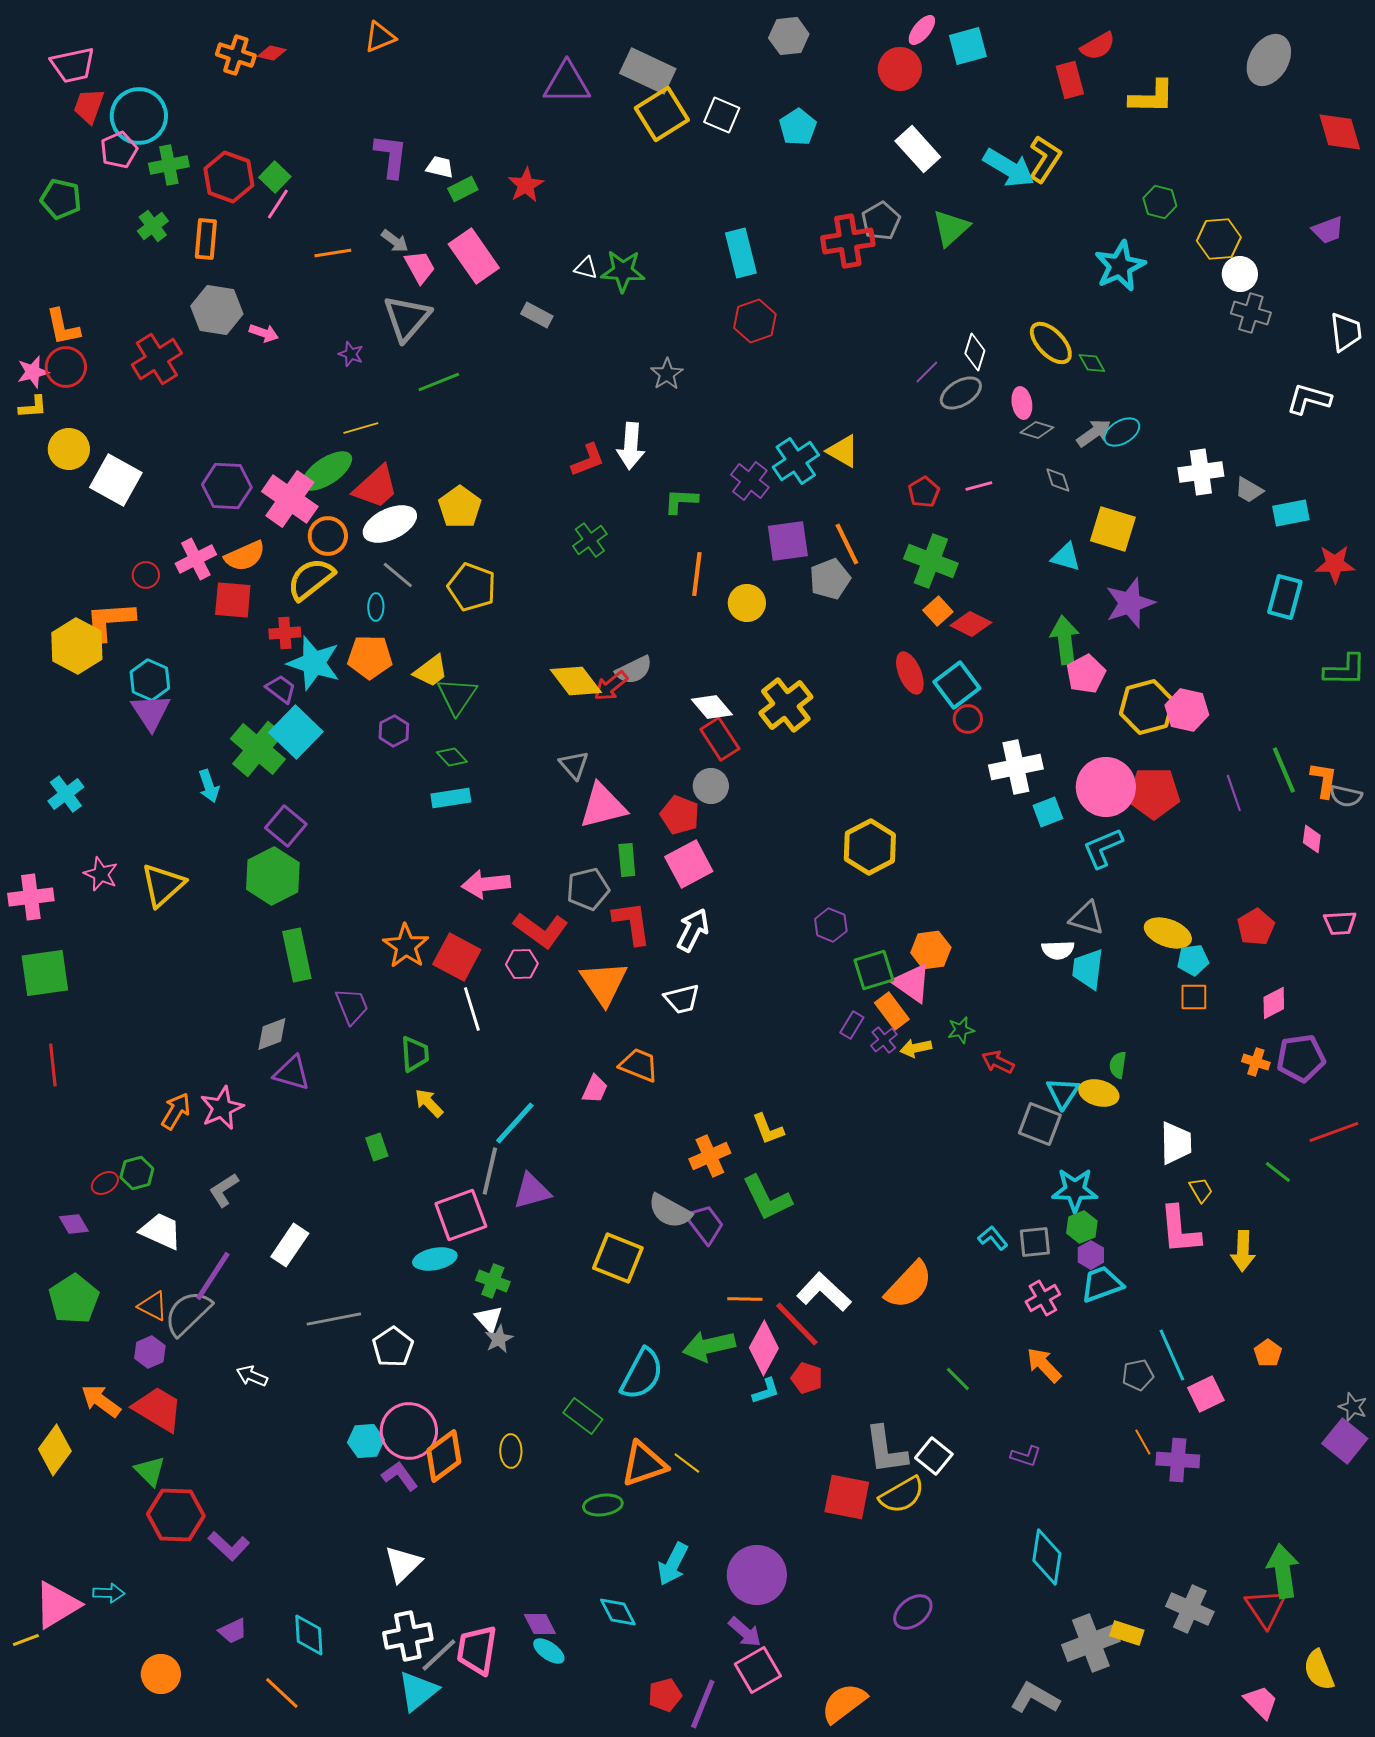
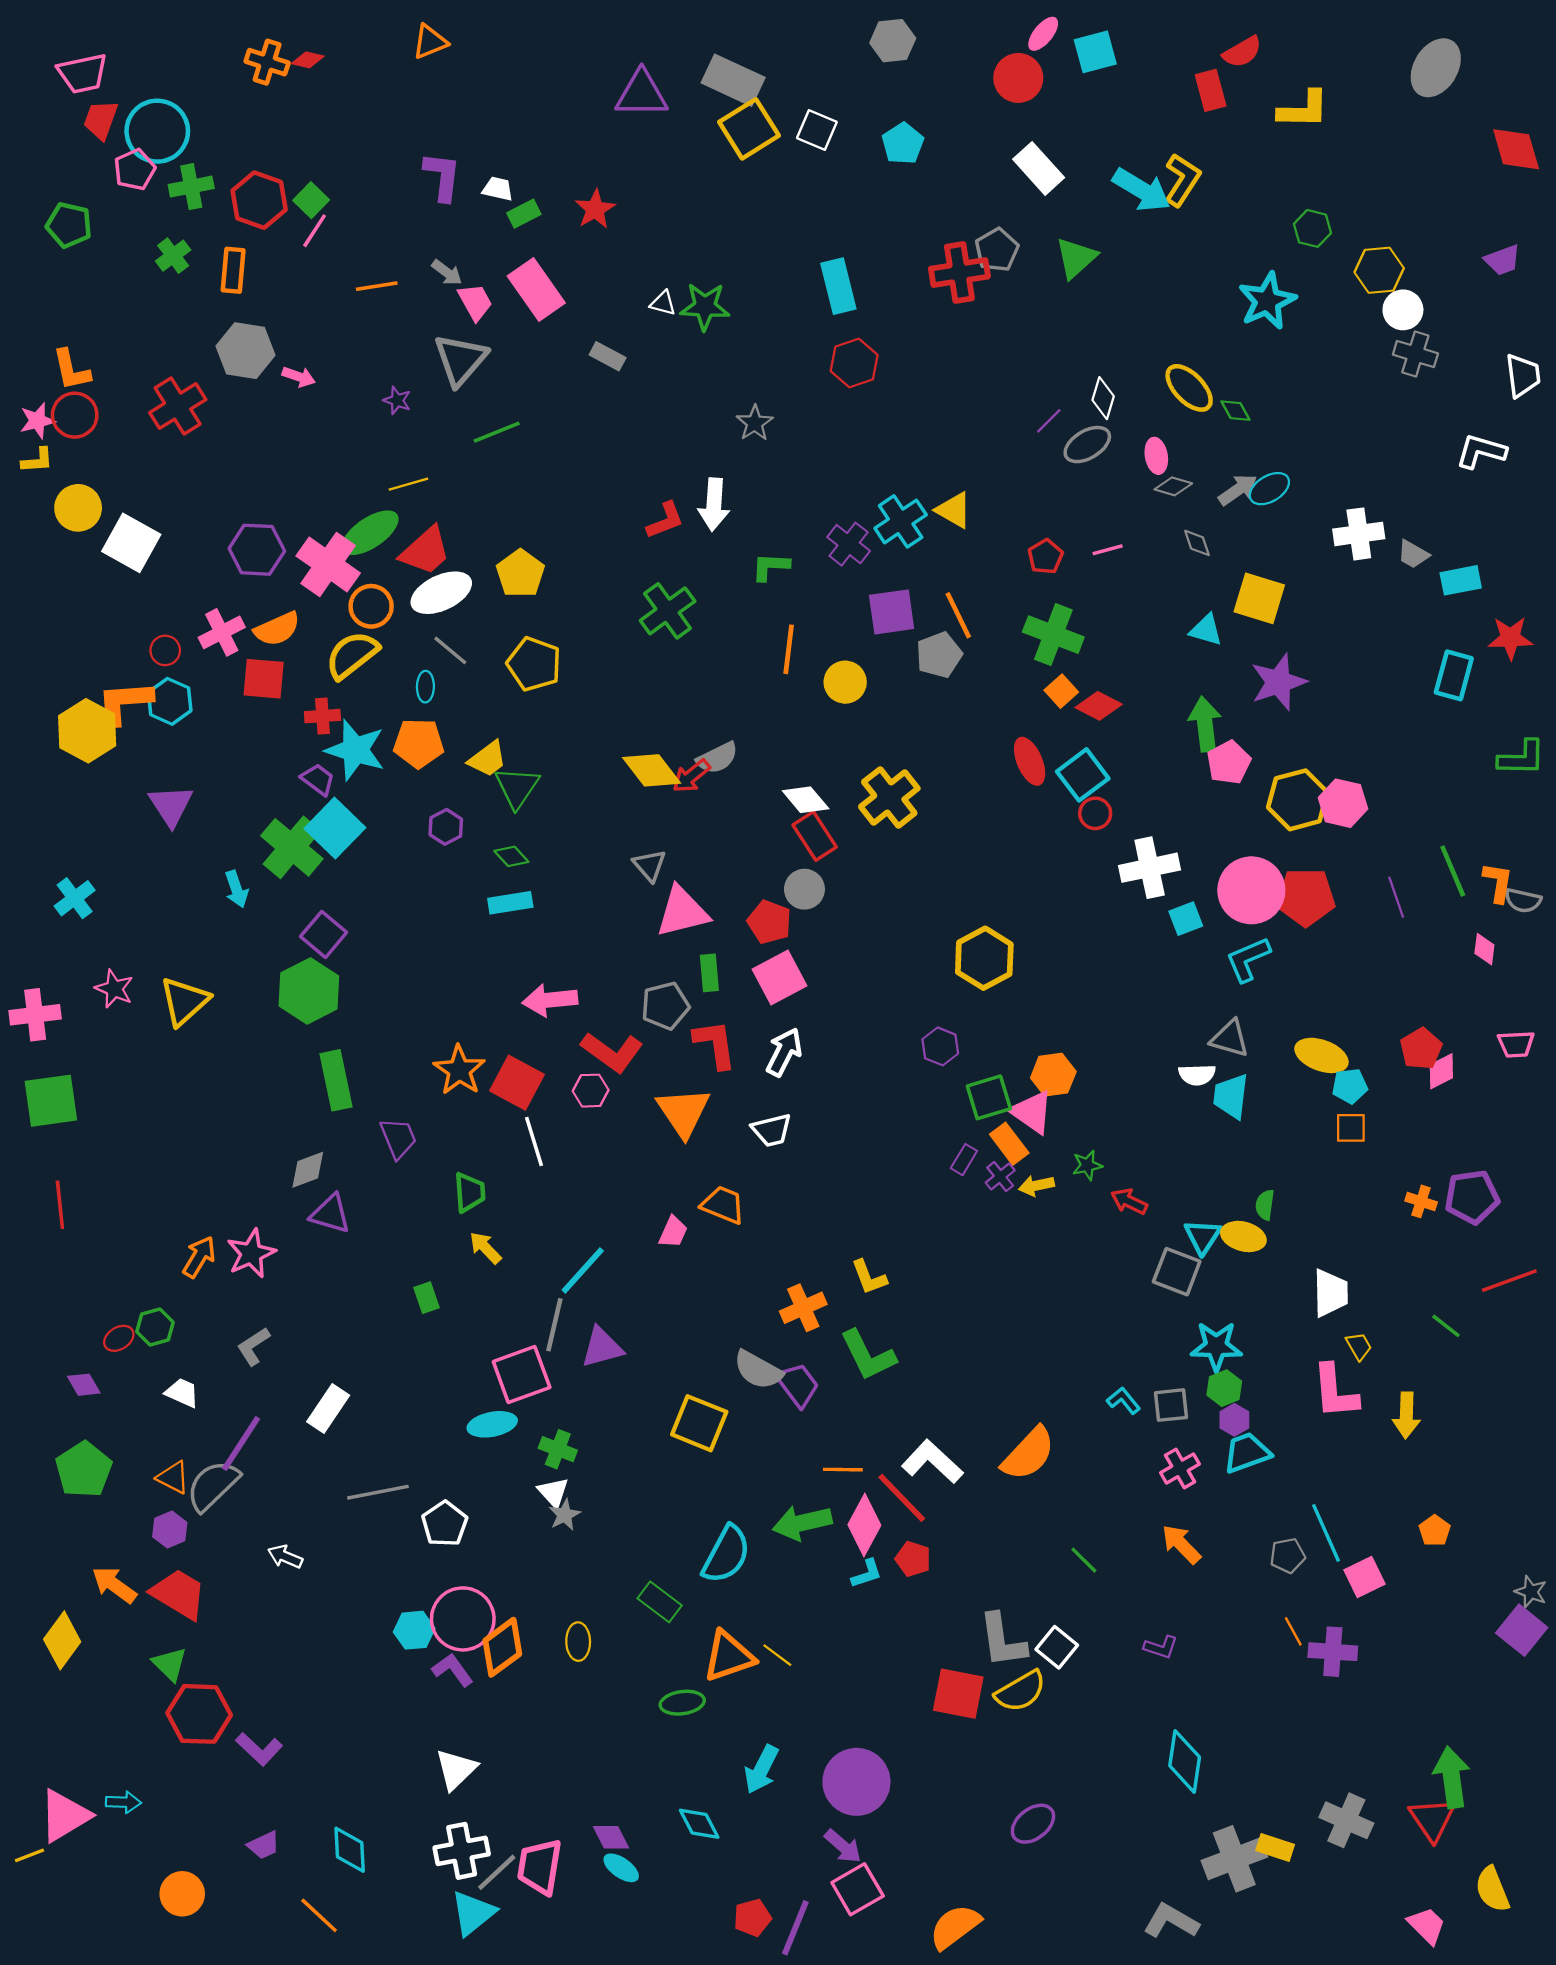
green cross: (590, 540) -> (668, 611), size x1.4
cyan hexagon: (150, 680) -> (170, 701), moved
pink diamond: (1274, 1003) -> (1441, 1071), moved
white trapezoid: (161, 1231) -> (182, 1393), size x0.7

